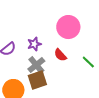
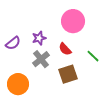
brown square: (37, 80) -> (68, 74), moved

